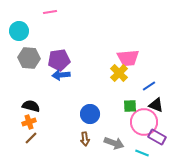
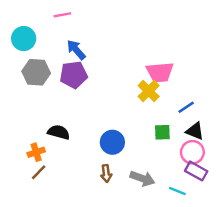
blue arrow: (61, 75) -> (76, 50), moved, turned 54
black semicircle: (31, 106) -> (59, 132), moved
pink circle: (144, 122) -> (192, 152), moved, size x0.7

